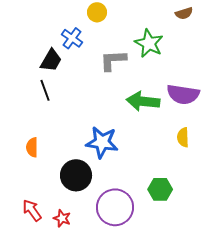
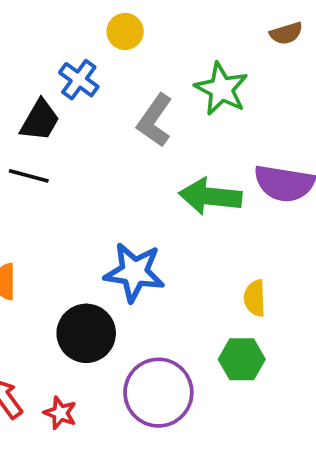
gray L-shape: (113, 60) -> (155, 120), turned -52
black line: (45, 90) -> (29, 176), turned -55
yellow semicircle: (183, 137) -> (255, 298), moved

